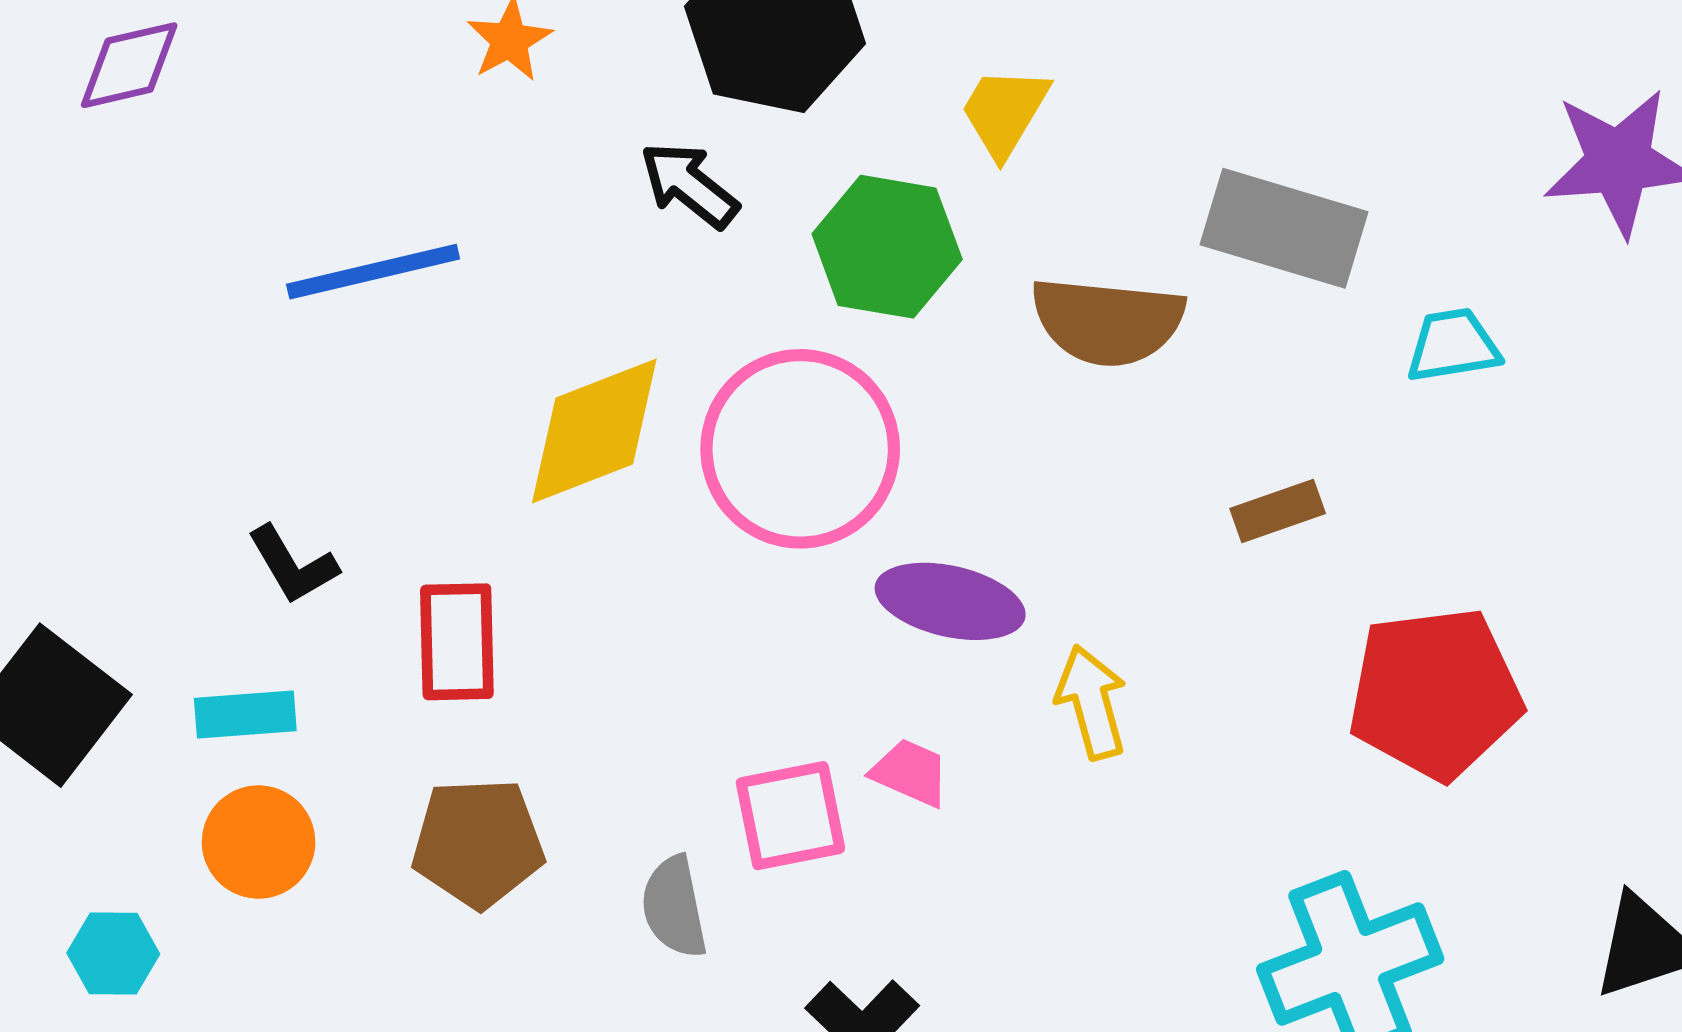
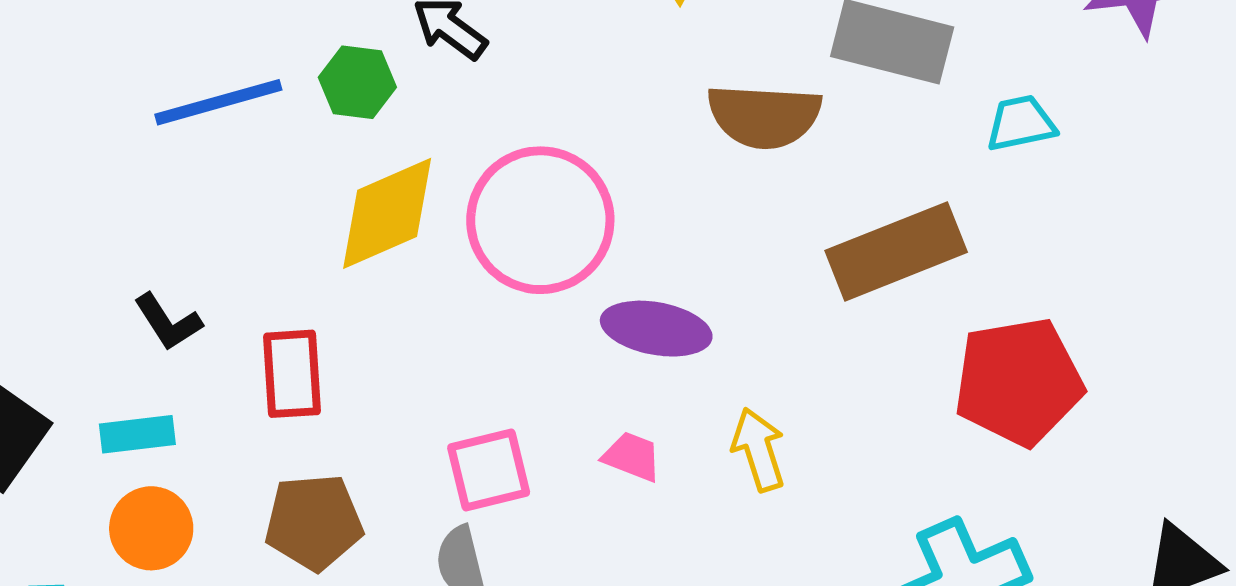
green hexagon: (887, 247) -> (357, 82), moved, size x0.7
brown rectangle: (1278, 511) -> (896, 251), size x2.0
yellow arrow: (1092, 702) -> (759, 450), moved
pink square: (790, 816) -> (489, 470), moved

